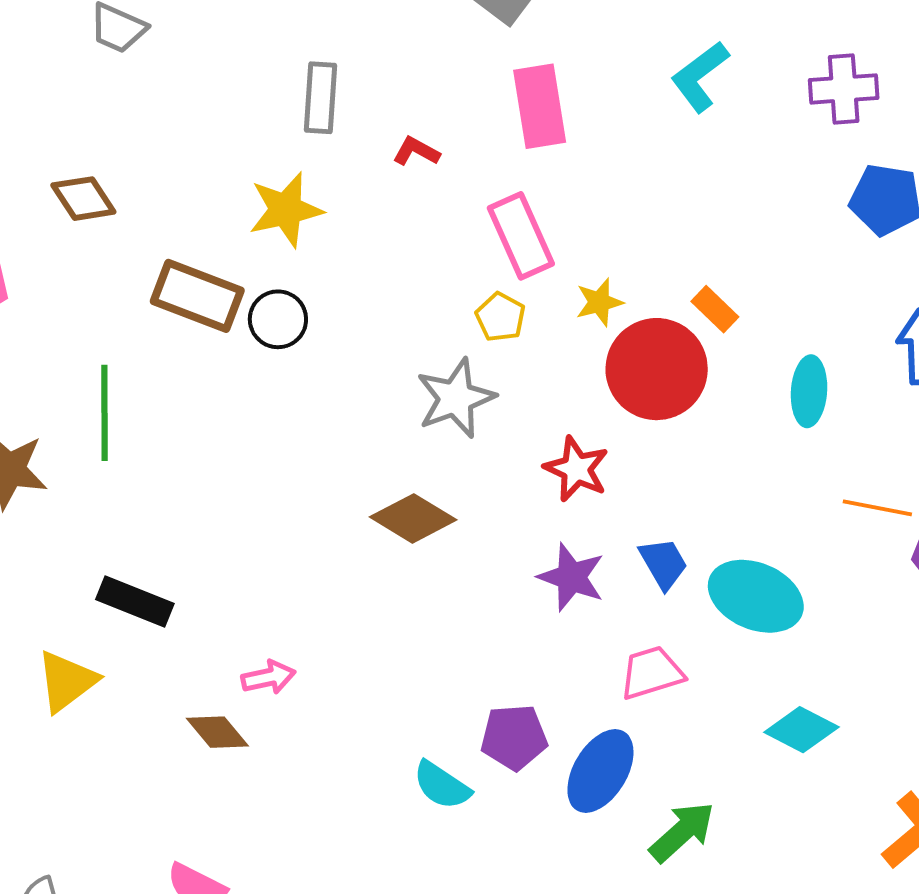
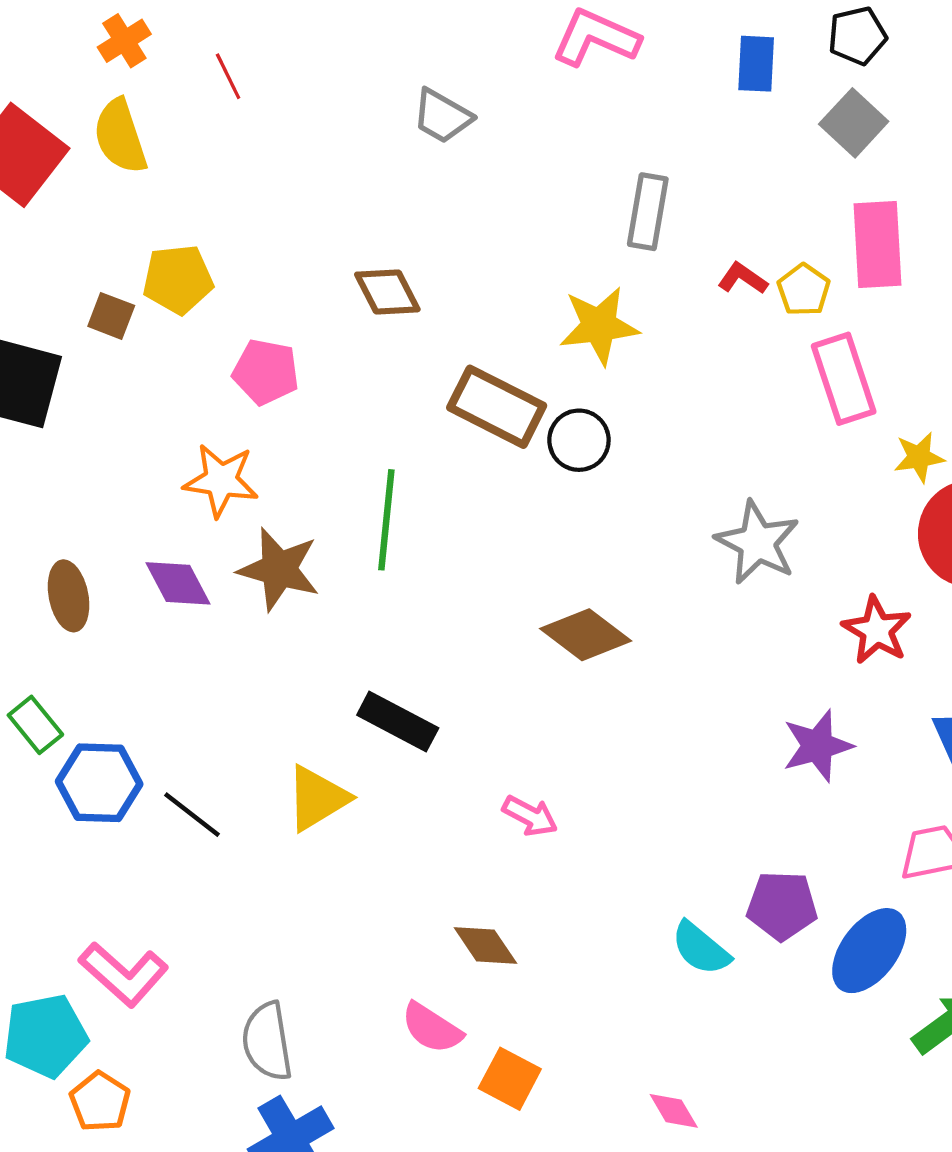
yellow pentagon: (500, 317) -> (804, 290), moved
gray star: (456, 398) -> (757, 543), turned -30
brown diamond: (413, 518) -> (586, 635), moved
purple star: (571, 577) -> (818, 746), moved, turned 30
pink arrow: (268, 677) -> (530, 816), turned 34
brown diamond: (217, 732) -> (485, 946), moved

